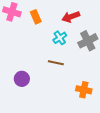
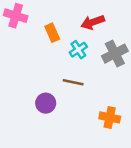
orange rectangle: (36, 17) -> (52, 33), moved
purple circle: (22, 79) -> (46, 103), moved

